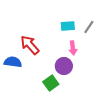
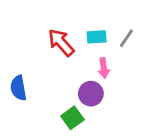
red arrow: (30, 45) -> (61, 43), moved
blue semicircle: (13, 62) -> (18, 88), turned -108

